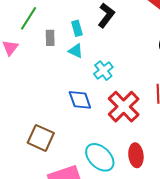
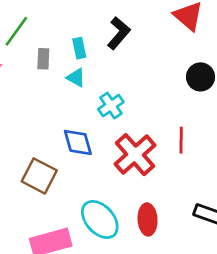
brown square: (41, 138) -> (39, 176), moved

